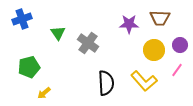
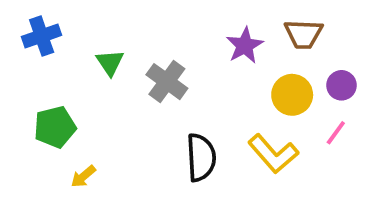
purple star: (129, 24) -> (245, 45), turned -30

